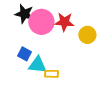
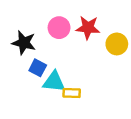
black star: (24, 14) -> (24, 43), moved
pink circle: (41, 22) -> (59, 28), size x0.7

